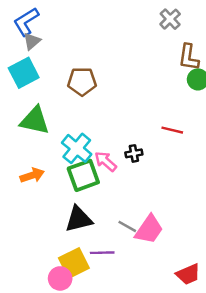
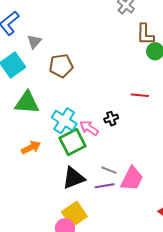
gray triangle: (32, 41) -> (34, 41), moved
gray line: (127, 226) -> (109, 170), moved
purple line: (102, 253) -> (105, 186), moved

